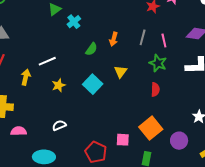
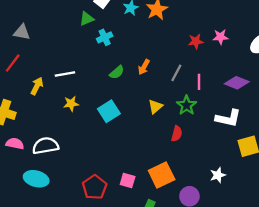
yellow triangle: (121, 72) -> (155, 107), moved
white semicircle: (59, 125) -> (45, 146), moved, size x1.6

